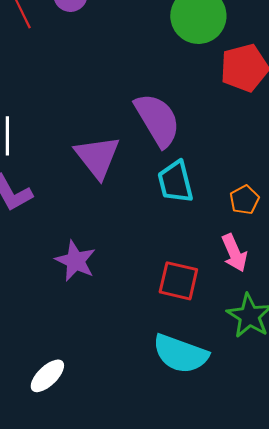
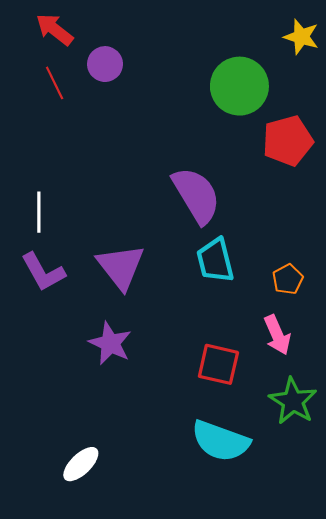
purple triangle: (97, 157) -> (121, 267), moved

